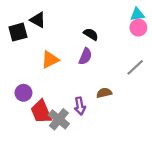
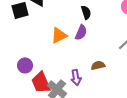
black semicircle: (91, 34) -> (86, 12), turned 40
orange triangle: (50, 60) -> (59, 35), moved

